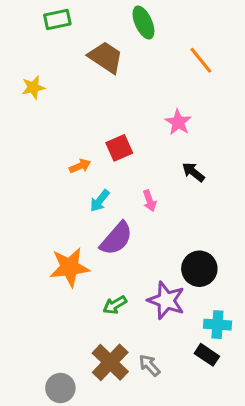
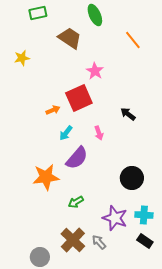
pink star: (178, 122) -> (95, 71), moved
red square: (119, 148) -> (79, 98), size x1.5
purple star: (166, 300) -> (115, 218), moved
black rectangle: (207, 355) -> (145, 241), moved

